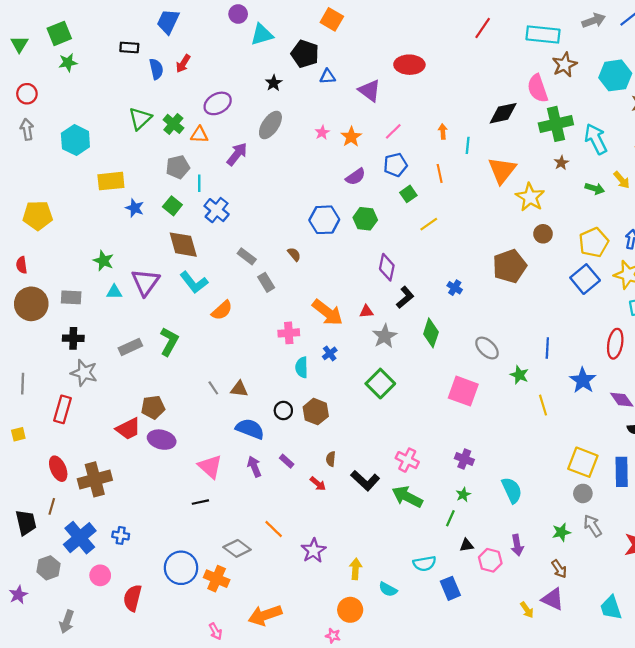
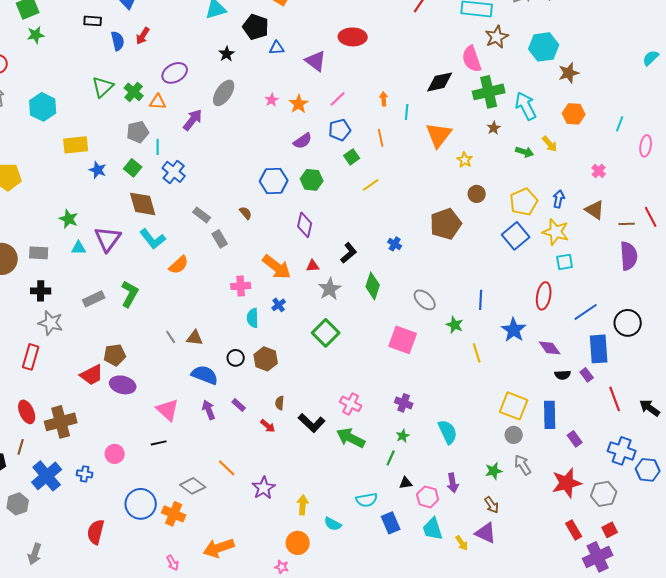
yellow star: (530, 197) -> (465, 160), size x0.6
purple diamond: (387, 267) -> (305, 225), moved
pink circle: (100, 575) -> (115, 454), moved
cyan trapezoid: (611, 608) -> (433, 529), moved

